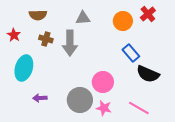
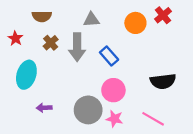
brown cross: (46, 39) -> (51, 43), turned 32
blue rectangle: (131, 53) -> (109, 56), moved
black semicircle: (148, 74) -> (163, 81), turned -30

